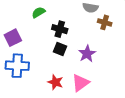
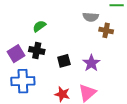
black cross: (60, 29) -> (37, 51), moved
black square: (60, 49) -> (64, 61), turned -32

